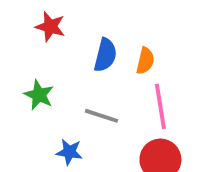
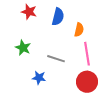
blue semicircle: (105, 55) -> (58, 17), moved

